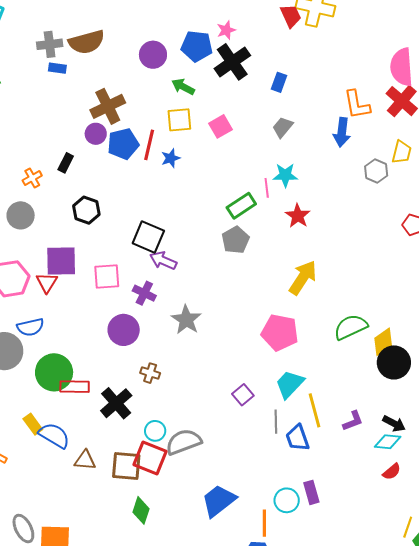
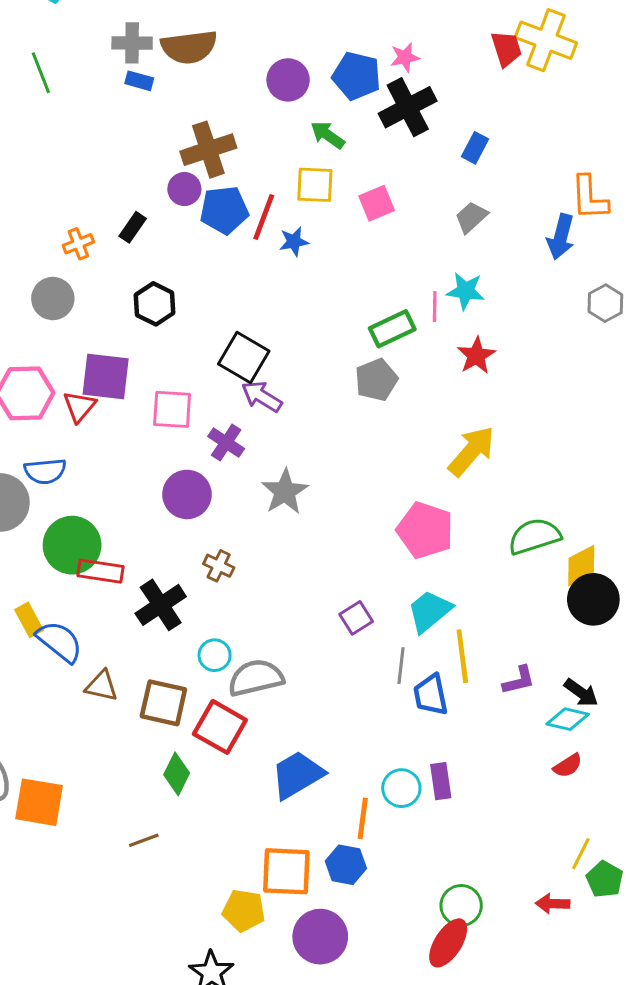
red square: (150, 458) -> (220, 727), moved

